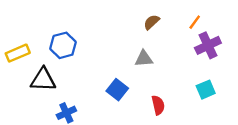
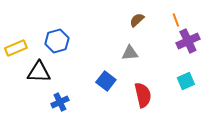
orange line: (195, 22) -> (176, 20), turned -56
red semicircle: (158, 105) -> (143, 95), size x1.4

